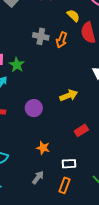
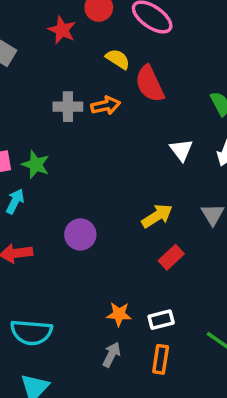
orange arrow: (62, 40) -> (106, 105), turned -112
yellow arrow: (69, 95) -> (157, 216), moved
orange star: (43, 148) -> (119, 314), moved

